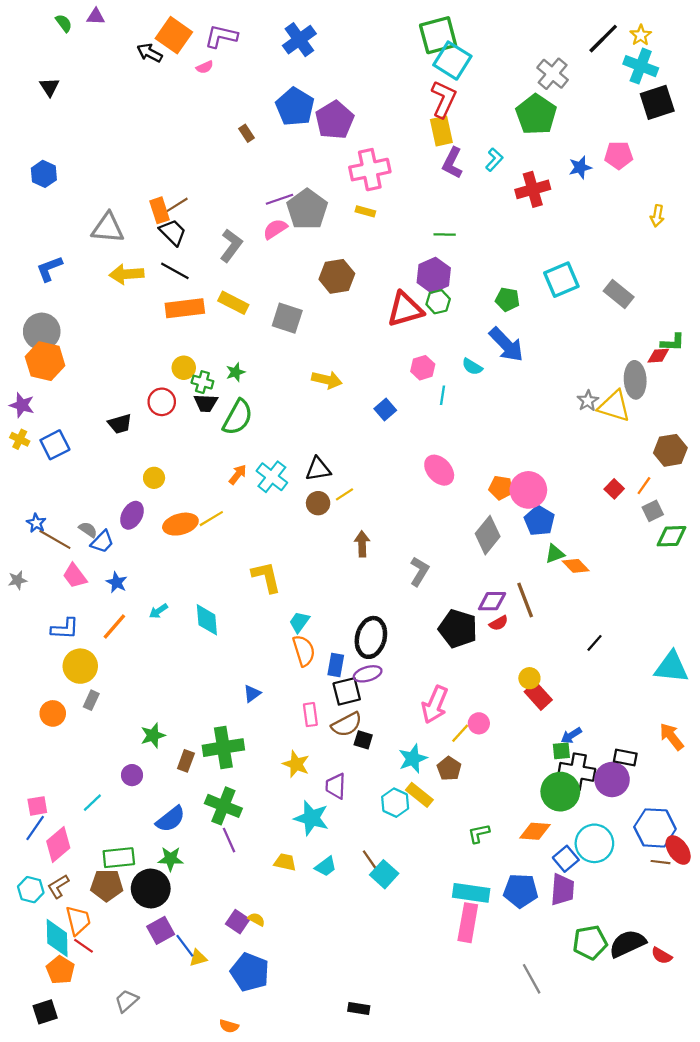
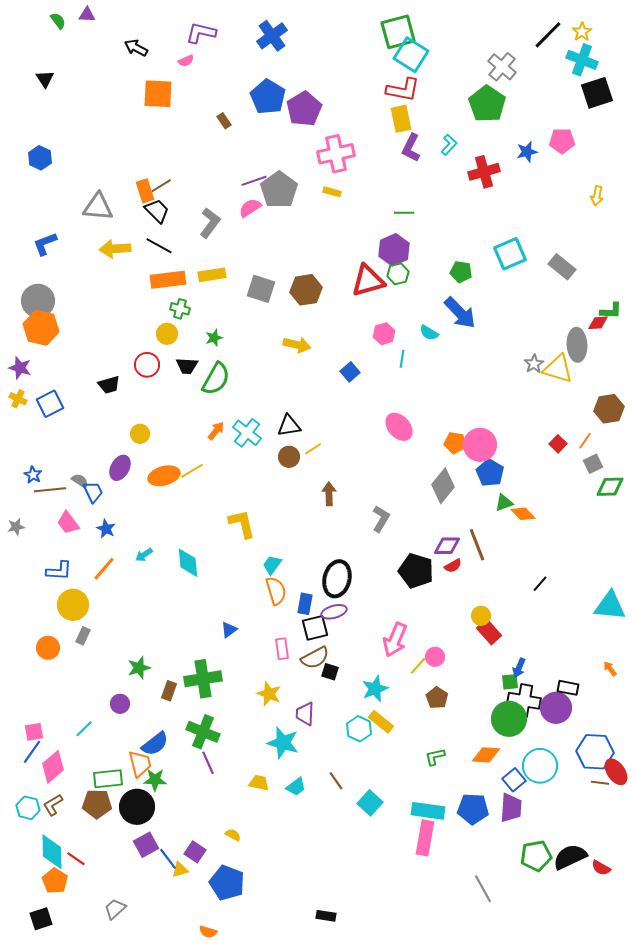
orange square: (174, 35) -> (158, 94), moved, turned -32
red L-shape: (444, 99) -> (403, 90), turned 76
brown hexagon: (337, 276) -> (306, 290), moved
yellow rectangle: (233, 303) -> (212, 275), turned -36
green cross: (202, 382) -> (180, 309), moved
brown line: (55, 539) -> (50, 490), turned -36
blue trapezoid: (102, 542) -> (93, 492), turned -70
blue arrow: (571, 735) -> (519, 668), turned -36
orange arrow: (671, 737) -> (610, 669), size x0.6
brown pentagon: (449, 768) -> (437, 698), moved
cyan square: (384, 874) -> (370, 803), moved
orange trapezoid: (78, 920) -> (140, 764), moved
purple square: (238, 922) -> (195, 852), moved

